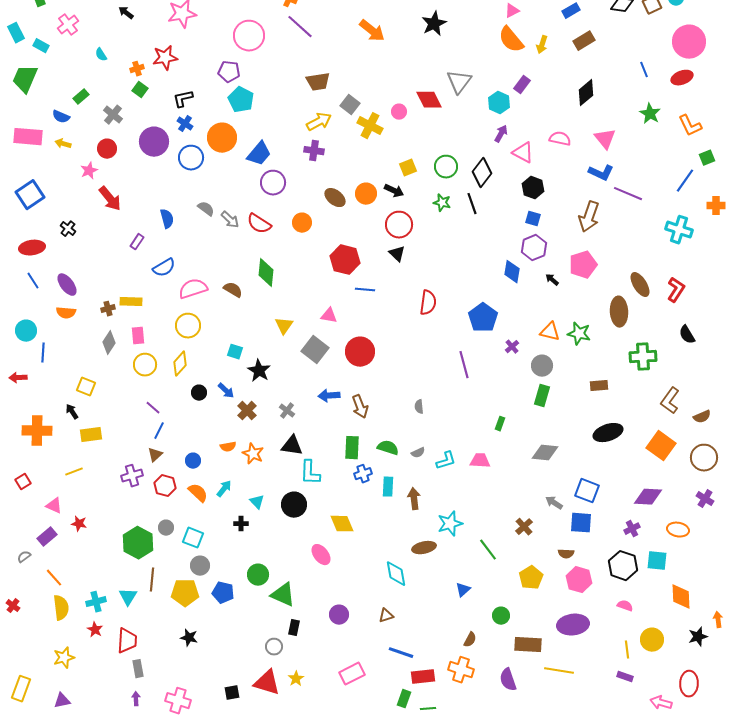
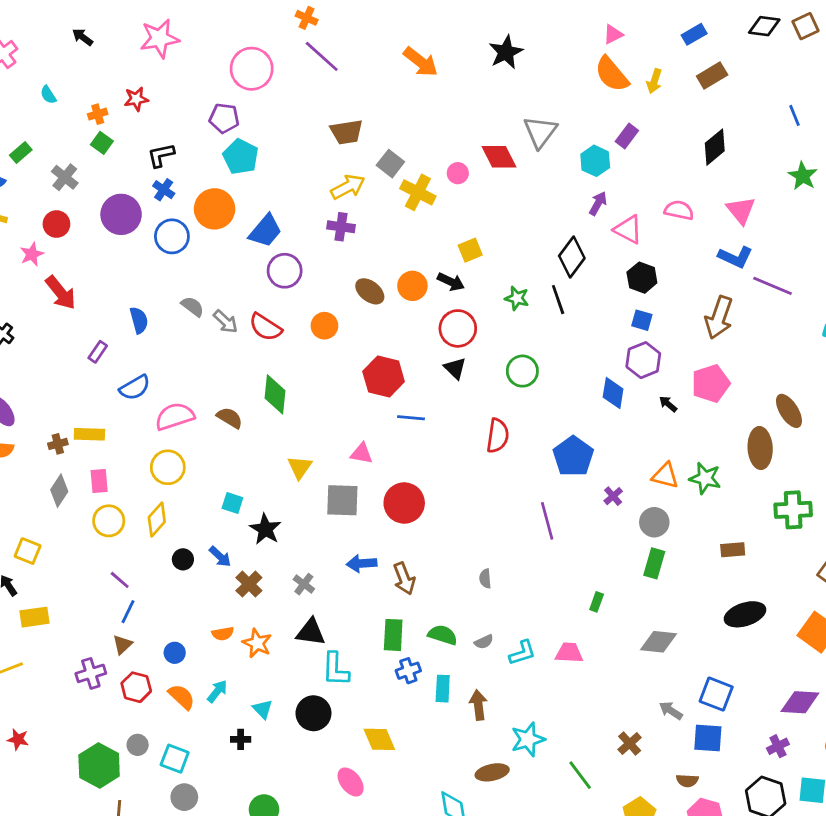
red star: (165, 58) -> (136, 99), size x0.7
green circle: (446, 167) -> (522, 371), moved
gray square: (315, 350) -> (342, 500), turned -36

